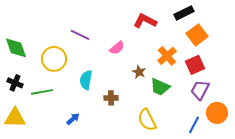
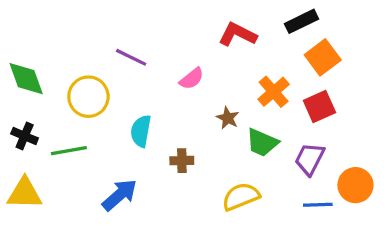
purple trapezoid: (200, 90) -> (310, 159), moved
blue arrow: (73, 119) -> (120, 195), size x1.6
yellow semicircle: (147, 120) -> (241, 197), turned 95
blue line: (194, 125) -> (318, 205), turned 60

